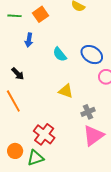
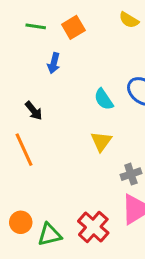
cyan semicircle: (60, 54) -> (104, 99), moved
yellow triangle: (66, 91) -> (101, 141), turned 42
red cross: (44, 134) -> (93, 227), moved

